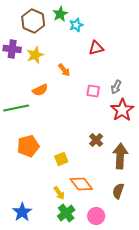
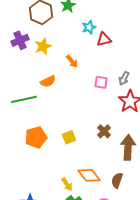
cyan star: (76, 25) -> (89, 27), moved
purple cross: (12, 49) -> (20, 40), turned -30
yellow square: (61, 159) -> (69, 137), moved
brown semicircle: (118, 191) -> (117, 180), moved

